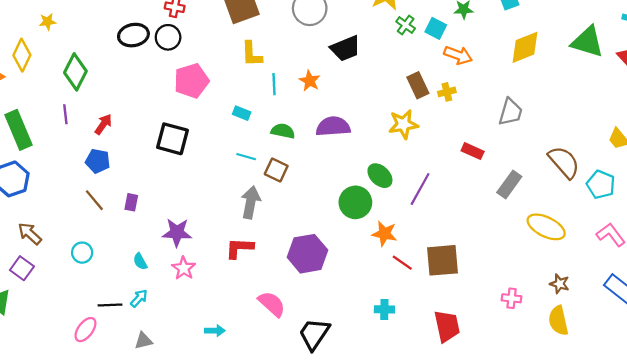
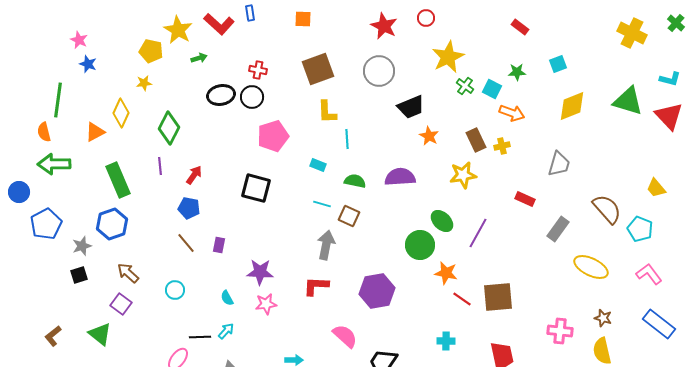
orange star: (310, 81) -> (429, 136), moved
pink star: (184, 268) -> (266, 304), turned 30
pink cross: (512, 298) -> (560, 331), size x1.4

